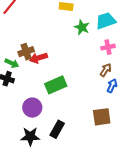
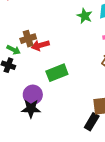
black rectangle: (57, 129) -> (92, 122), moved
black star: (30, 136) -> (31, 109), moved

